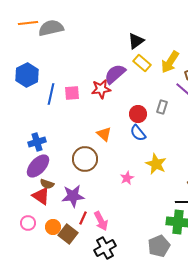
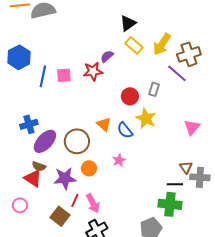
purple semicircle: (115, 74) -> (107, 56), size x0.6
blue semicircle: (138, 133) -> (125, 130), moved
orange triangle: (104, 134) -> (104, 124), moved
yellow star: (156, 164) -> (146, 118), moved
purple ellipse: (38, 166) -> (45, 141), moved
orange circle: (53, 227) -> (89, 168), moved

